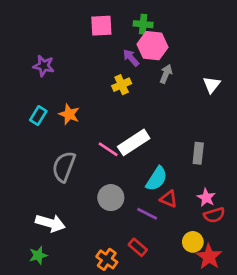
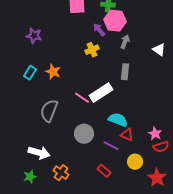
white triangle: (212, 85) -> (159, 50), turned -32
gray rectangle: (198, 153) -> (125, 72), moved
cyan semicircle: (157, 179) -> (118, 120), turned -102
yellow circle: (193, 242) -> (135, 162), moved
orange cross: (107, 259) -> (61, 173), moved

